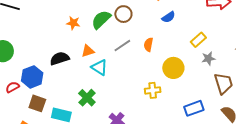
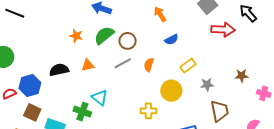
brown circle: (123, 14) -> (128, 41), moved
yellow rectangle: (198, 40) -> (188, 66), moved
cyan triangle: (99, 67) -> (100, 98), moved
green cross: (87, 98) -> (82, 112), turned -30

